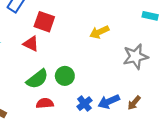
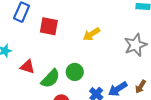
yellow arrow: (99, 32) -> (91, 34), moved
red triangle: (31, 44) -> (27, 67), moved

